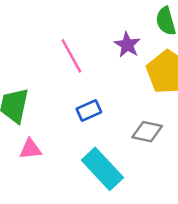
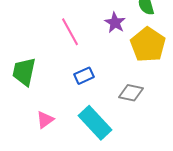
pink triangle: (30, 149) -> (45, 120), moved, turned -30

